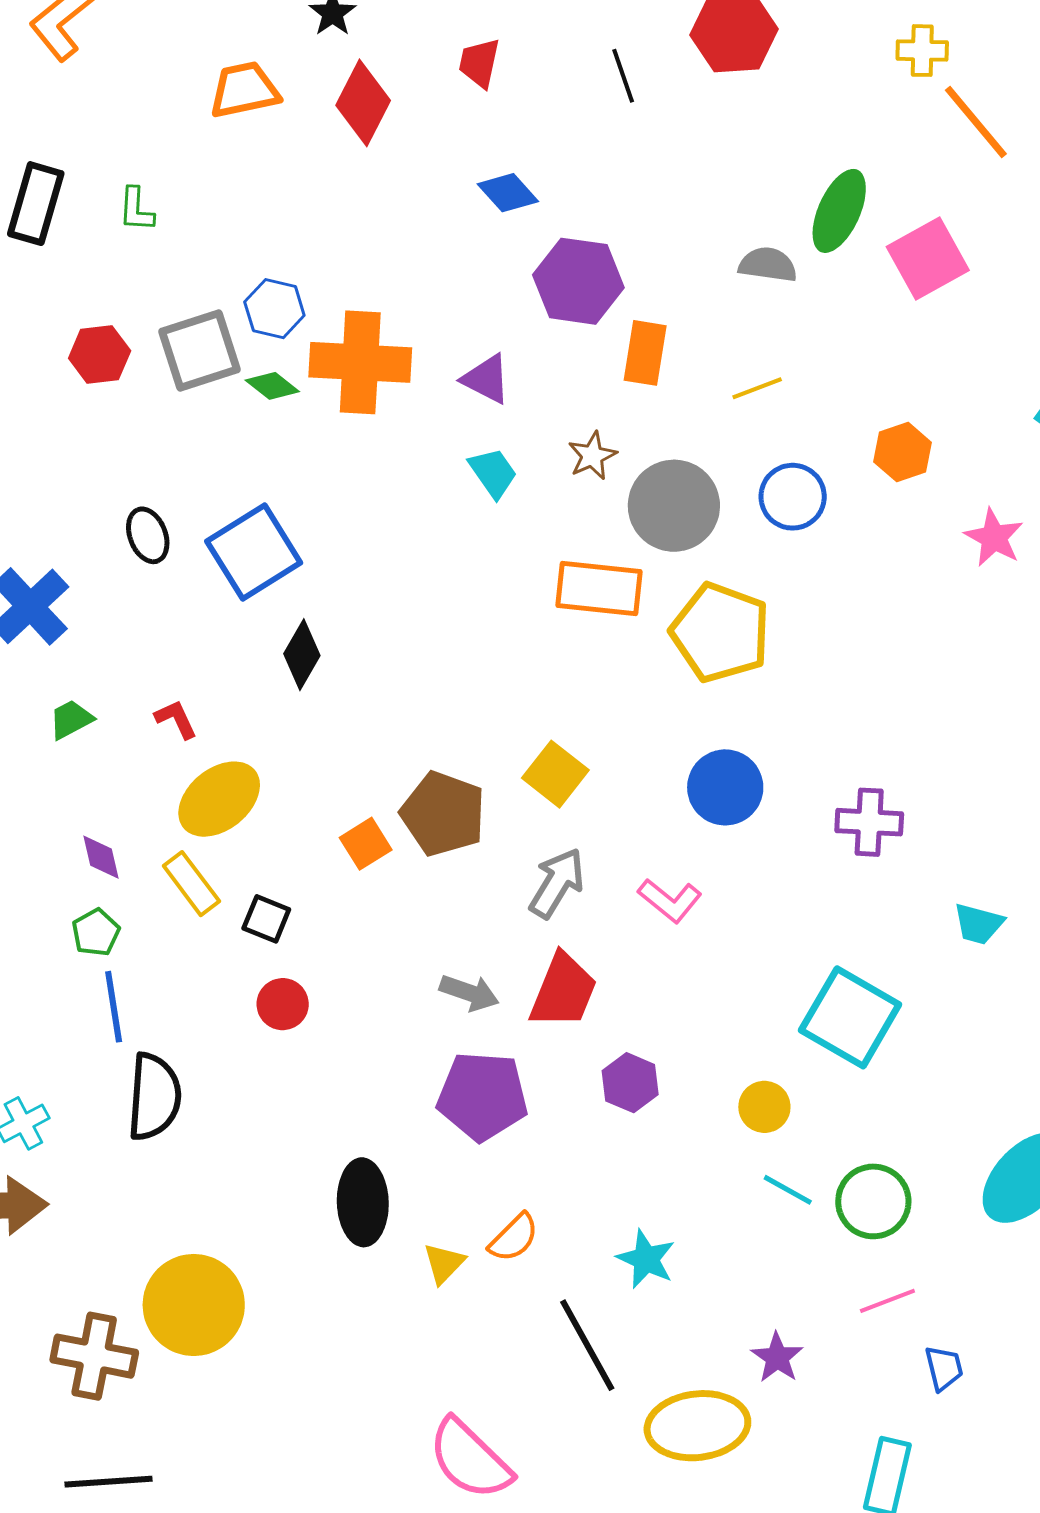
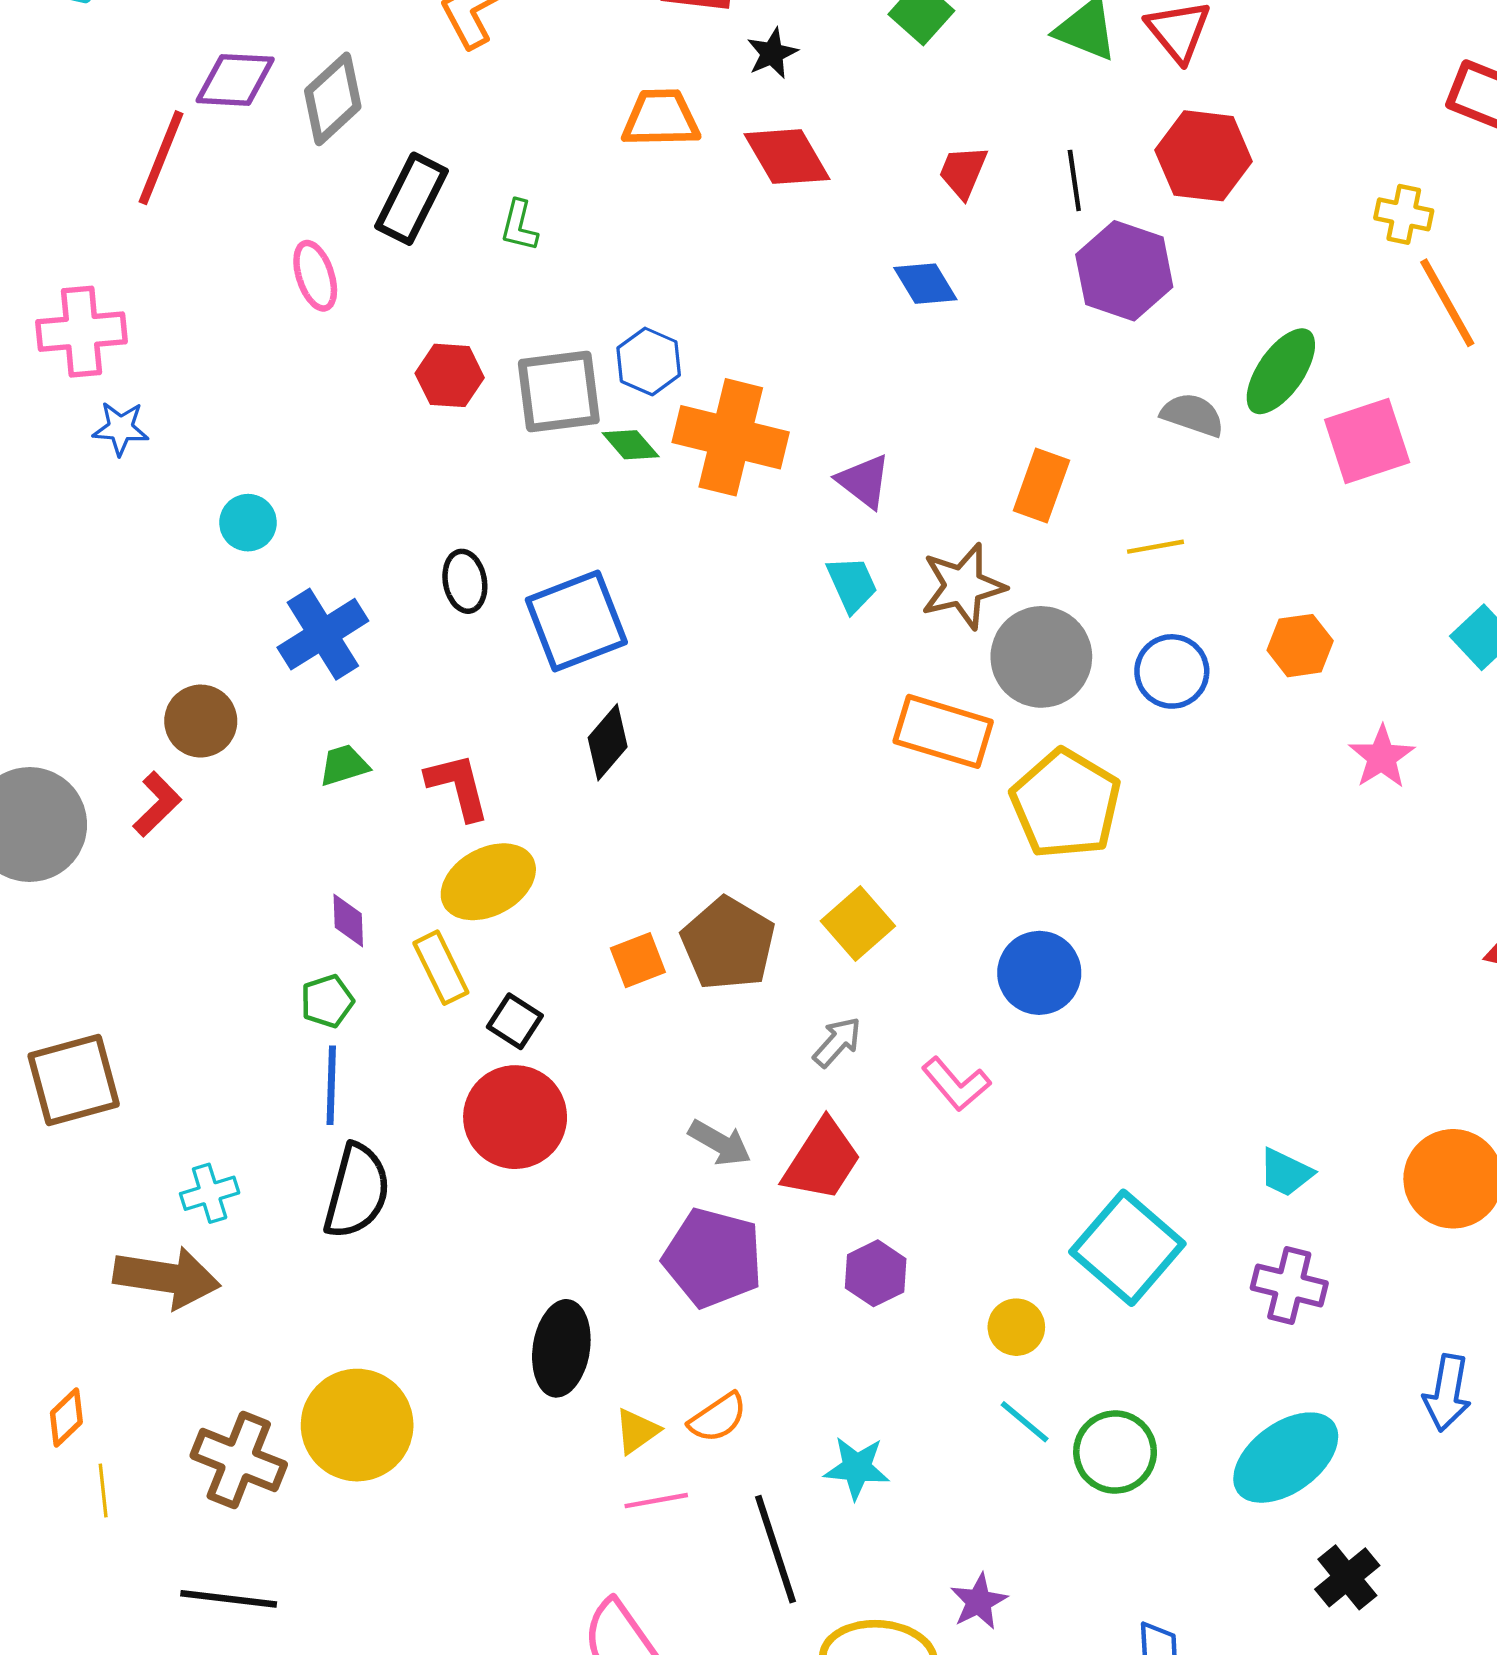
red trapezoid: (479, 63) -> (963, 172), moved
red diamond: (363, 103) -> (787, 157), turned -68
purple hexagon: (578, 281) -> (1124, 271), moved
brown star: (592, 456) -> (963, 586), size x1.6
red L-shape: (176, 719) -> (458, 786), size x1.5
purple cross: (869, 822) -> (1289, 1285), moved
gray arrow: (557, 883) -> (837, 1042), size x0.7
red circle: (283, 1004) -> (515, 1117), size x1.8
cyan star: (646, 1259) -> (857, 1468), turned -30
pink line: (887, 1301) -> (656, 1501), moved

